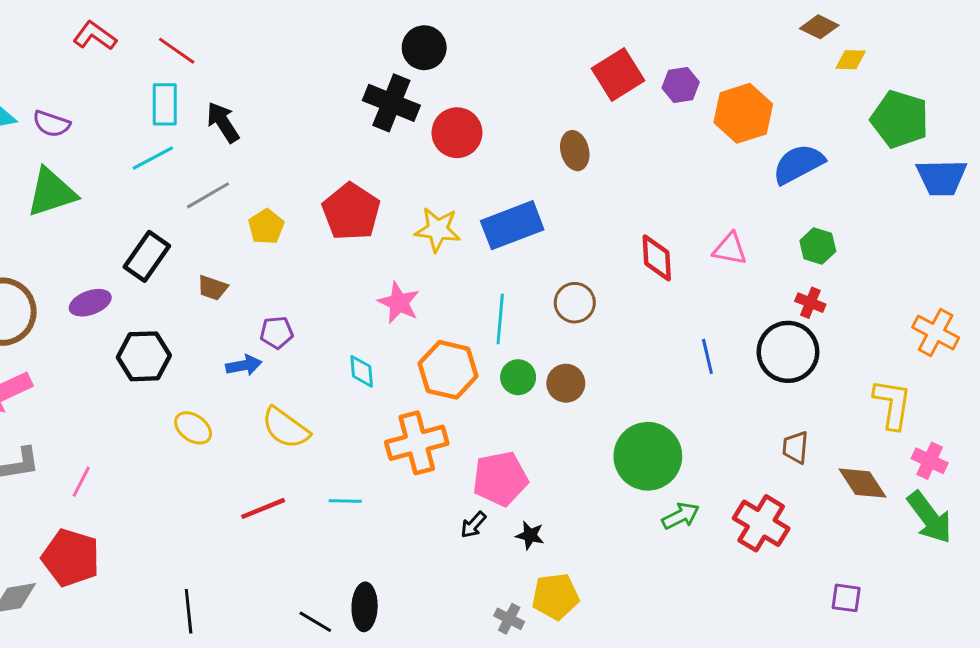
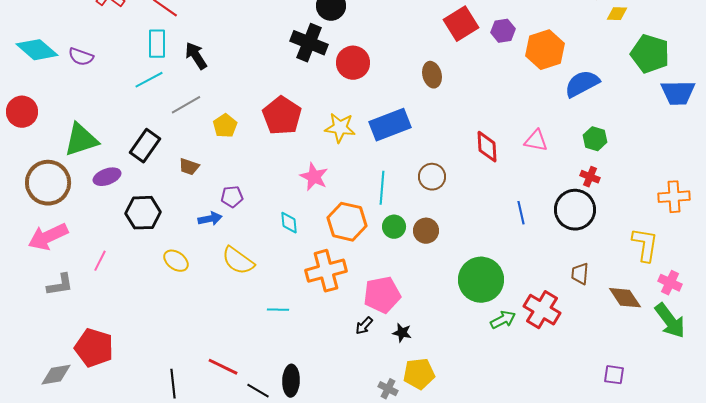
green triangle: (51, 192) -> (81, 140), moved
orange cross: (936, 332) -> (674, 197), turned -32
pink line: (81, 482) -> (100, 261), moved
red line: (263, 508) -> (223, 367), moved, turned 48
red cross: (761, 523) -> (542, 310), moved

